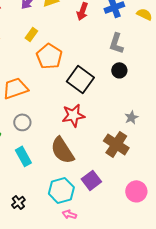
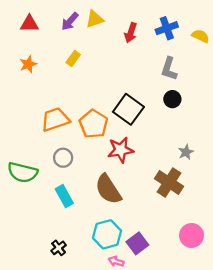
orange pentagon: (49, 56) -> (94, 124), moved
purple square: (91, 180) -> (137, 243), moved

